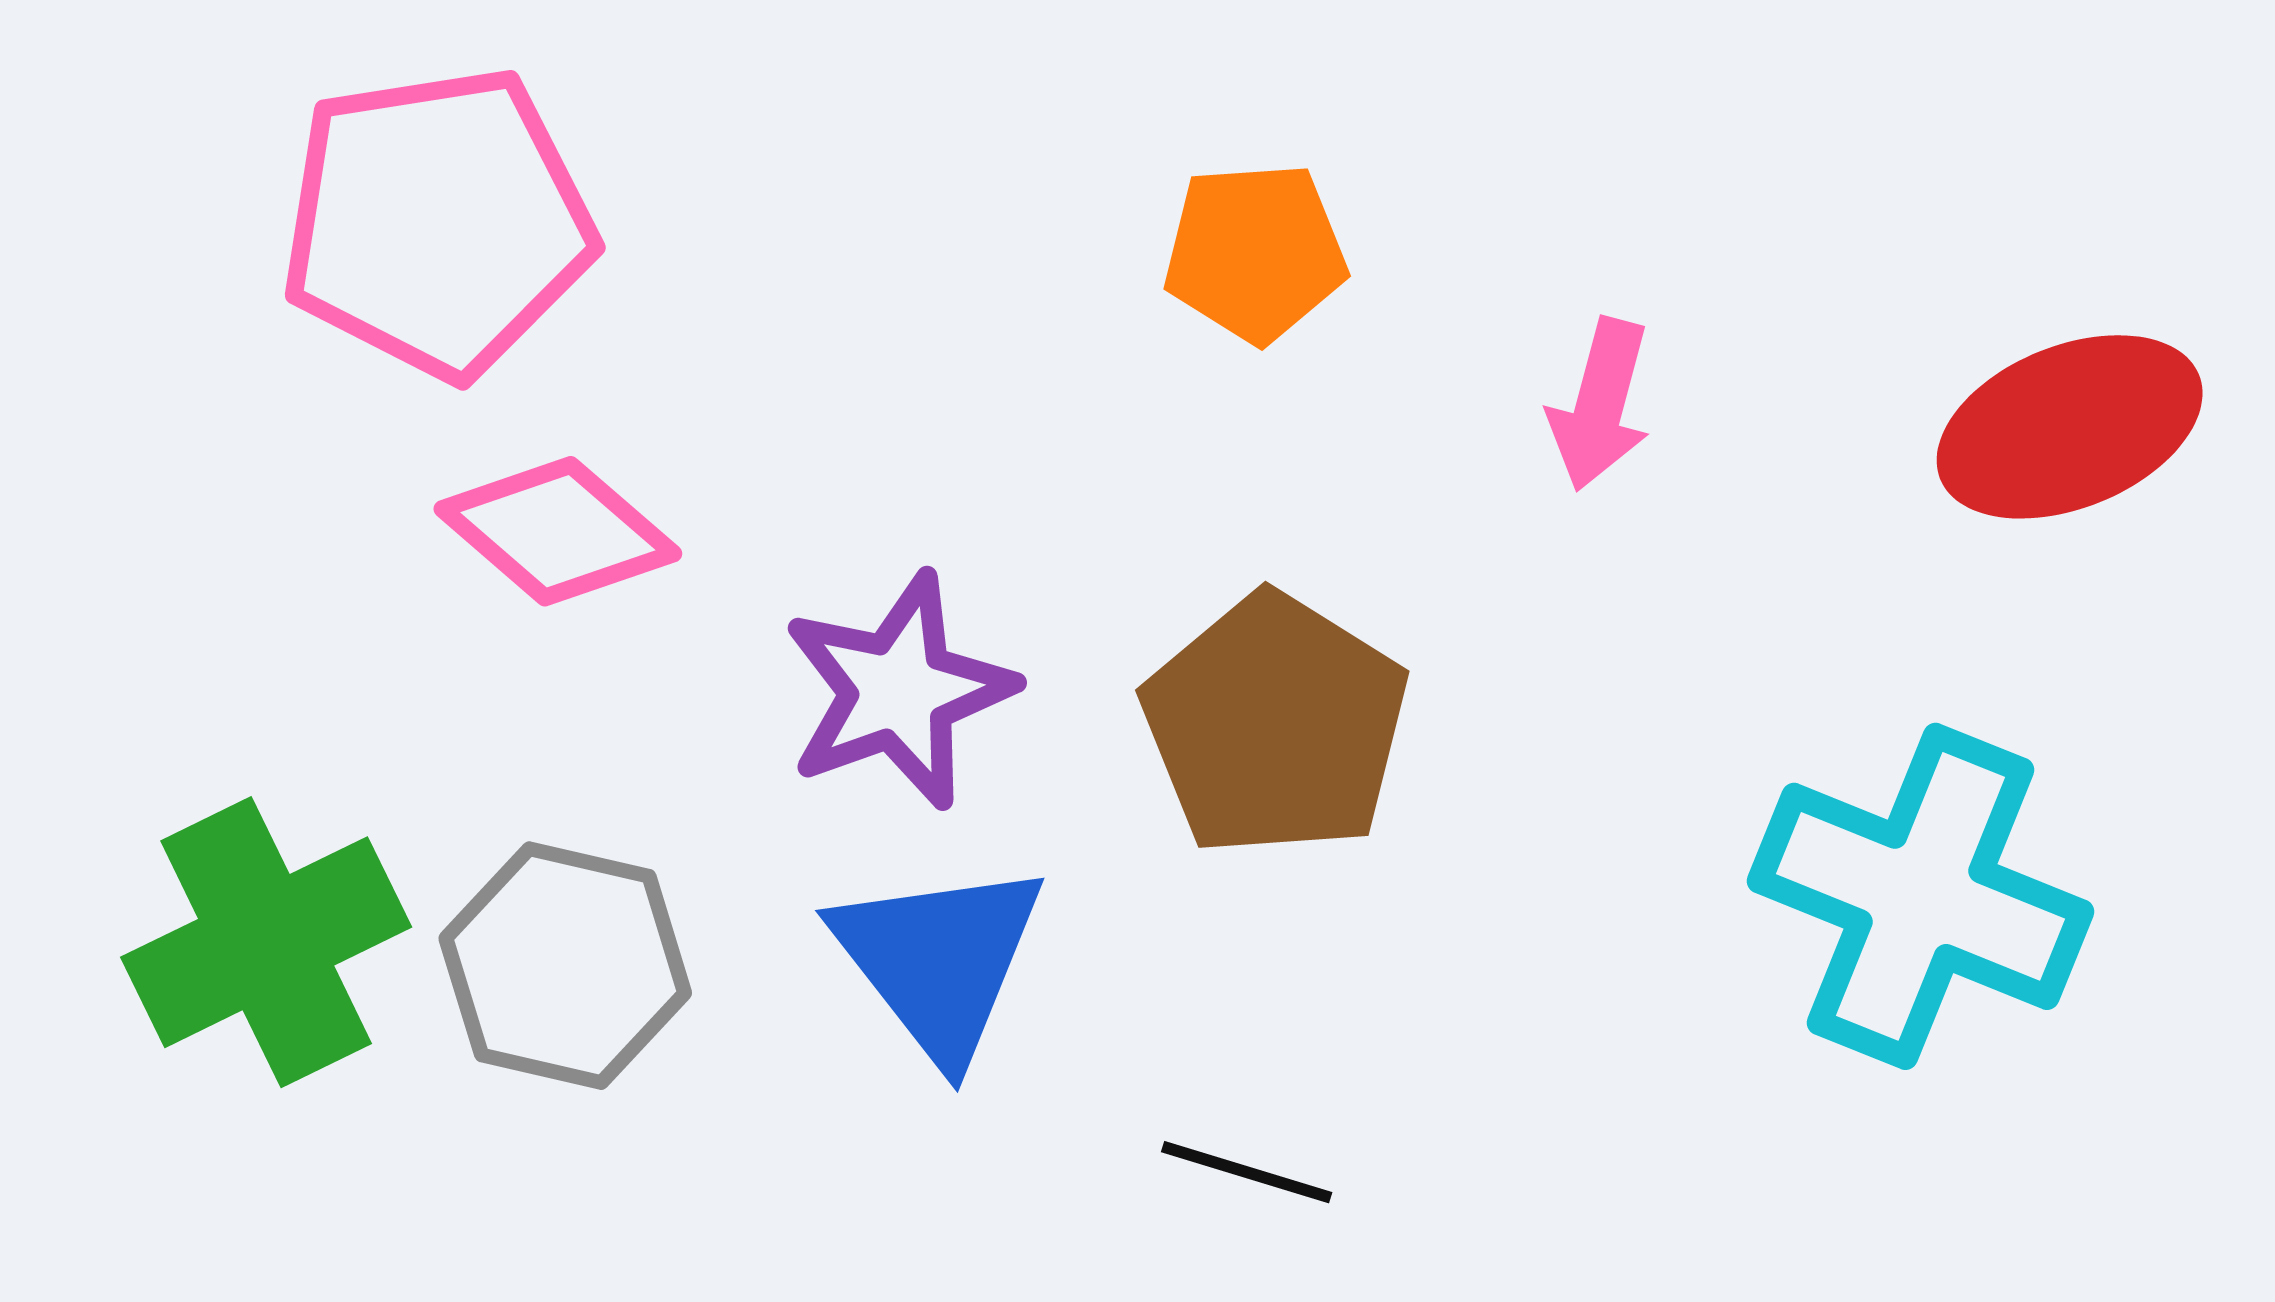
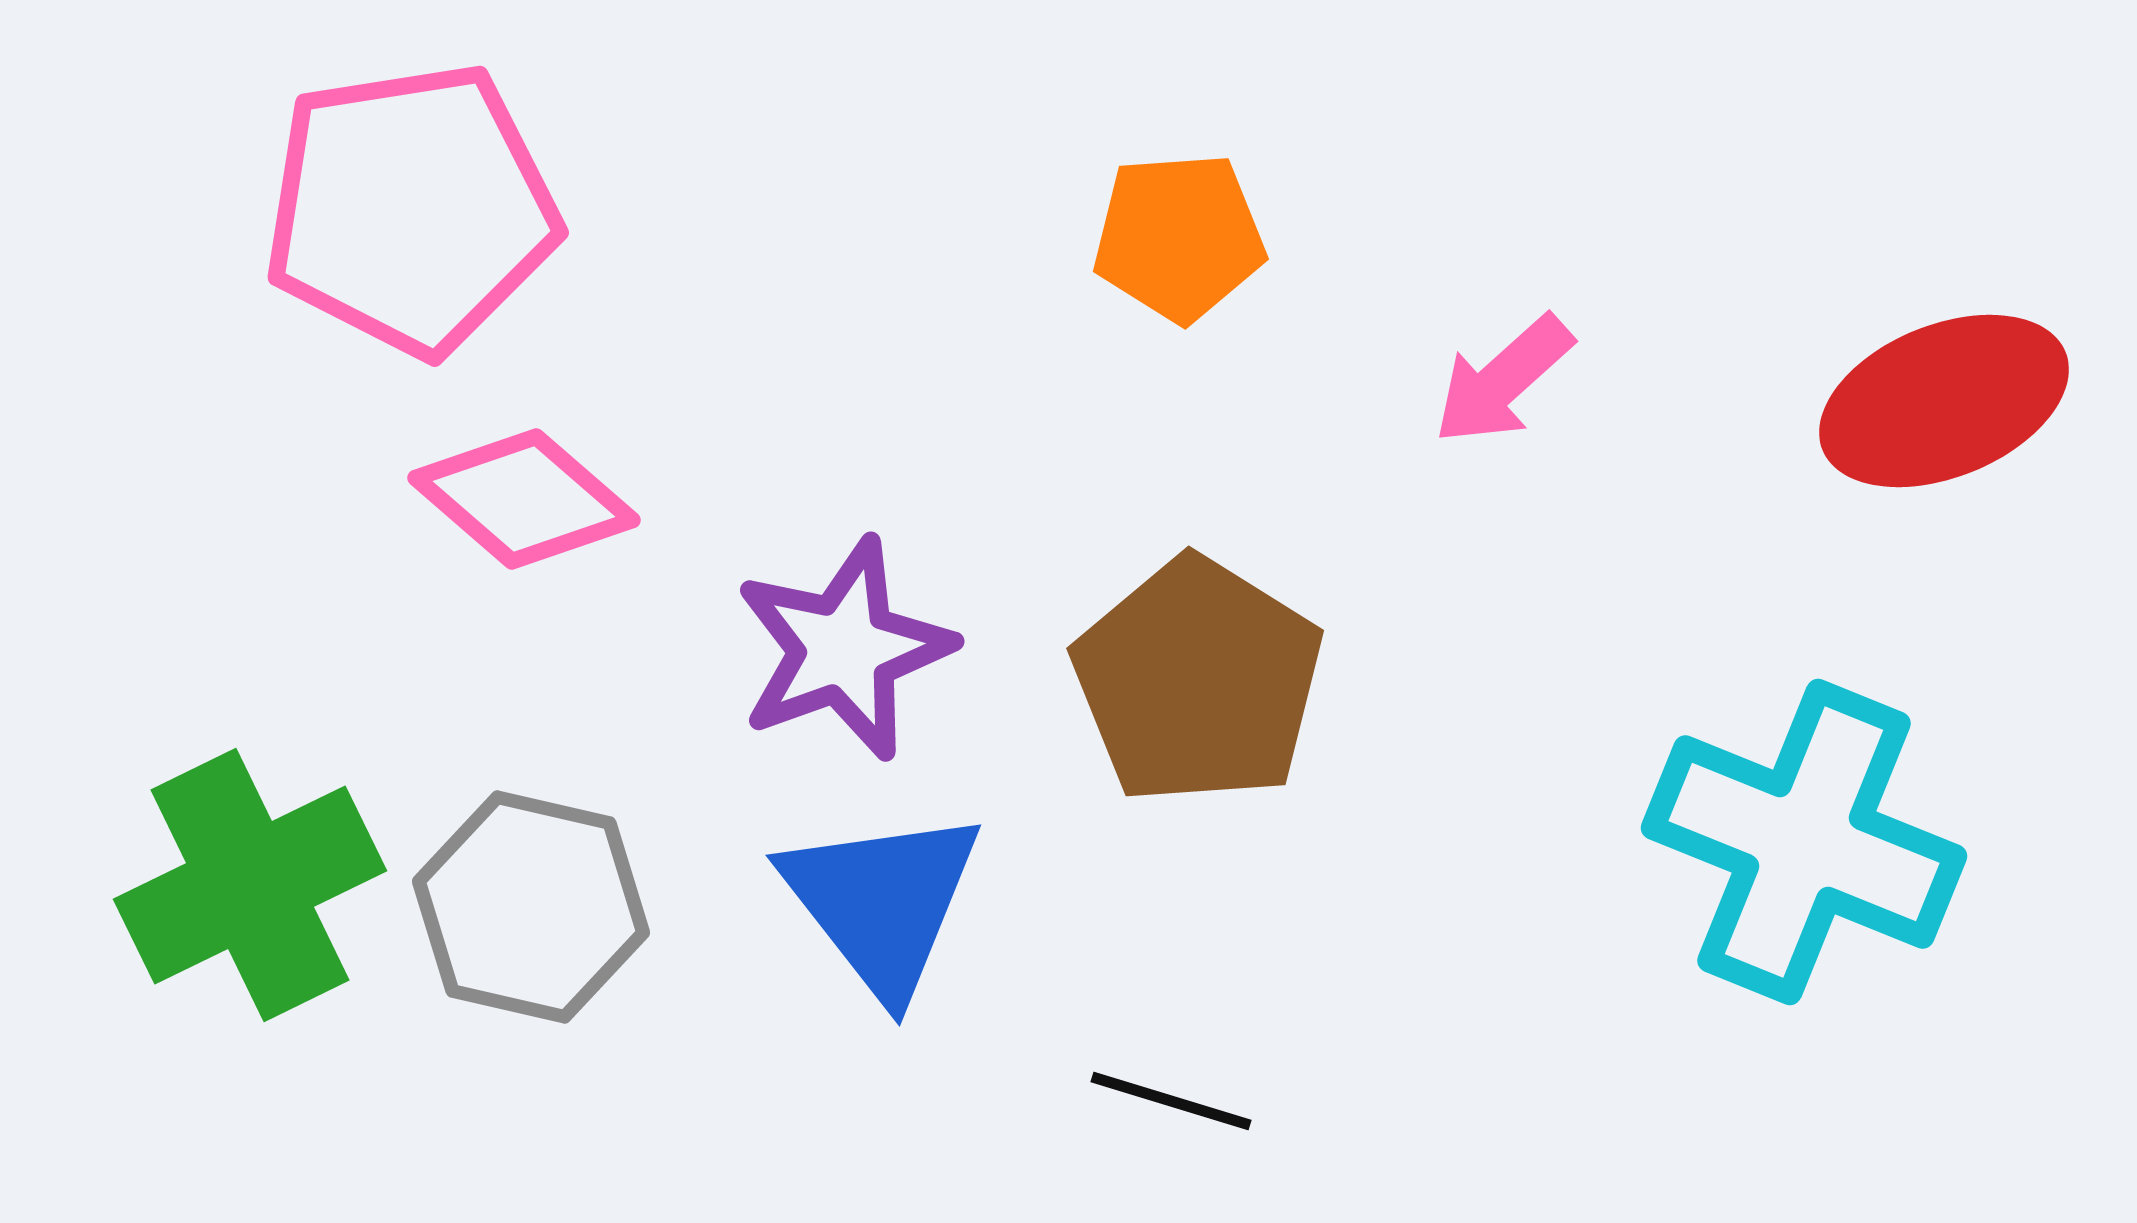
pink arrow: (1600, 405) -> (1503, 380), turned 33

